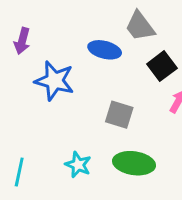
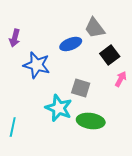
blue ellipse: (105, 50) -> (71, 44), turned -35
cyan star: (78, 165) -> (59, 108), moved, size x1.5

